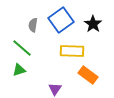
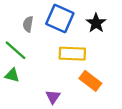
blue square: (61, 20) -> (60, 18), turned -30
green triangle: (19, 70) -> (12, 75), turned 32

